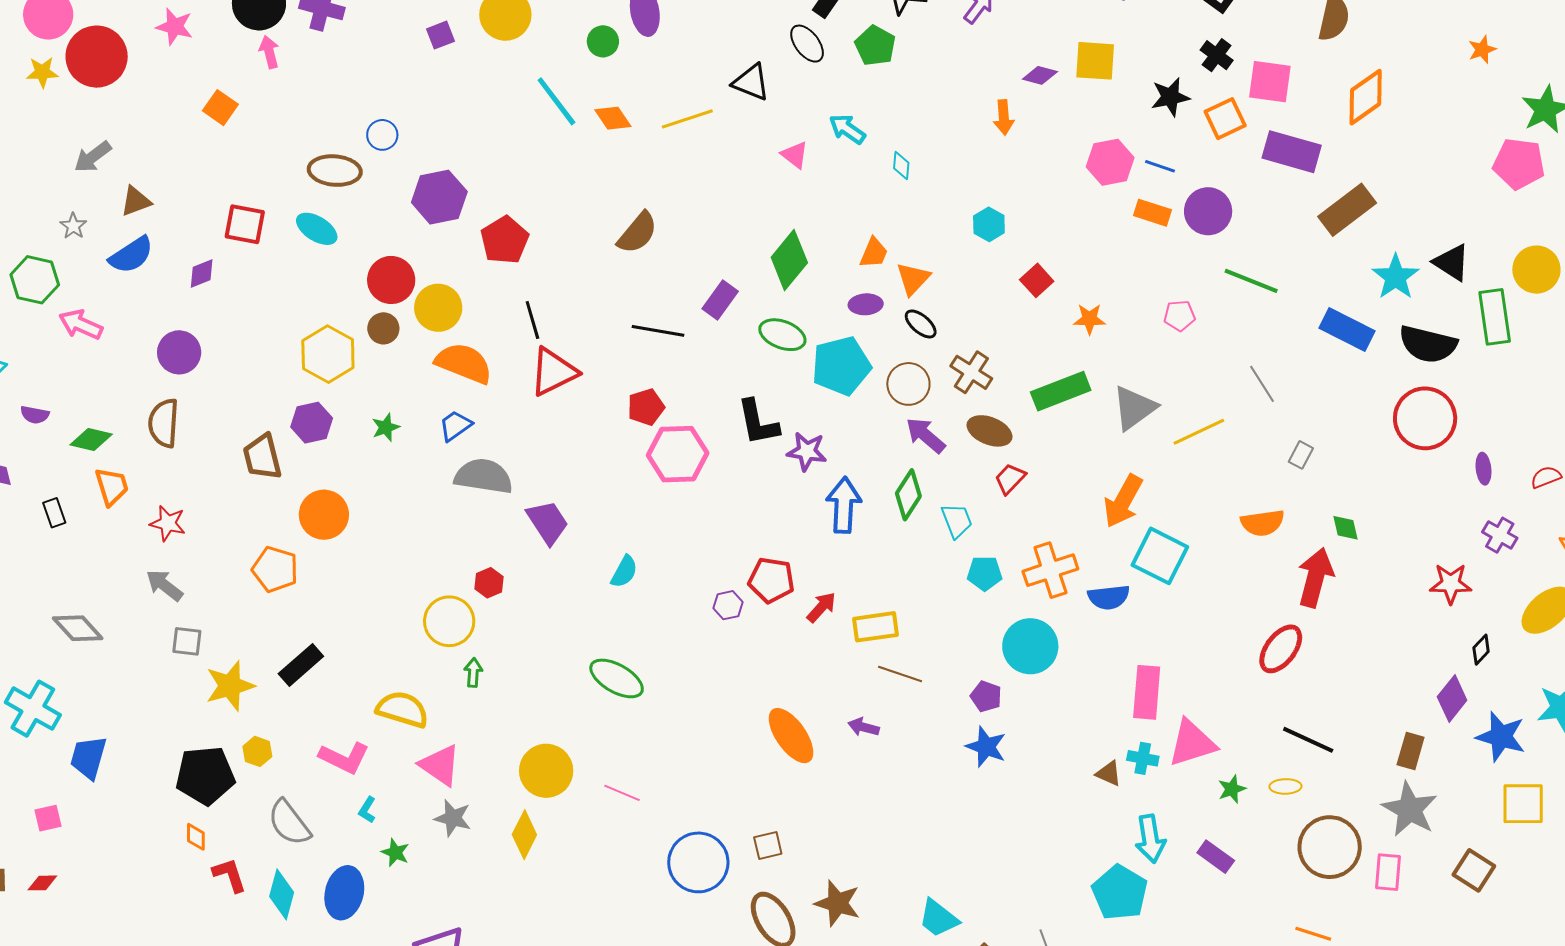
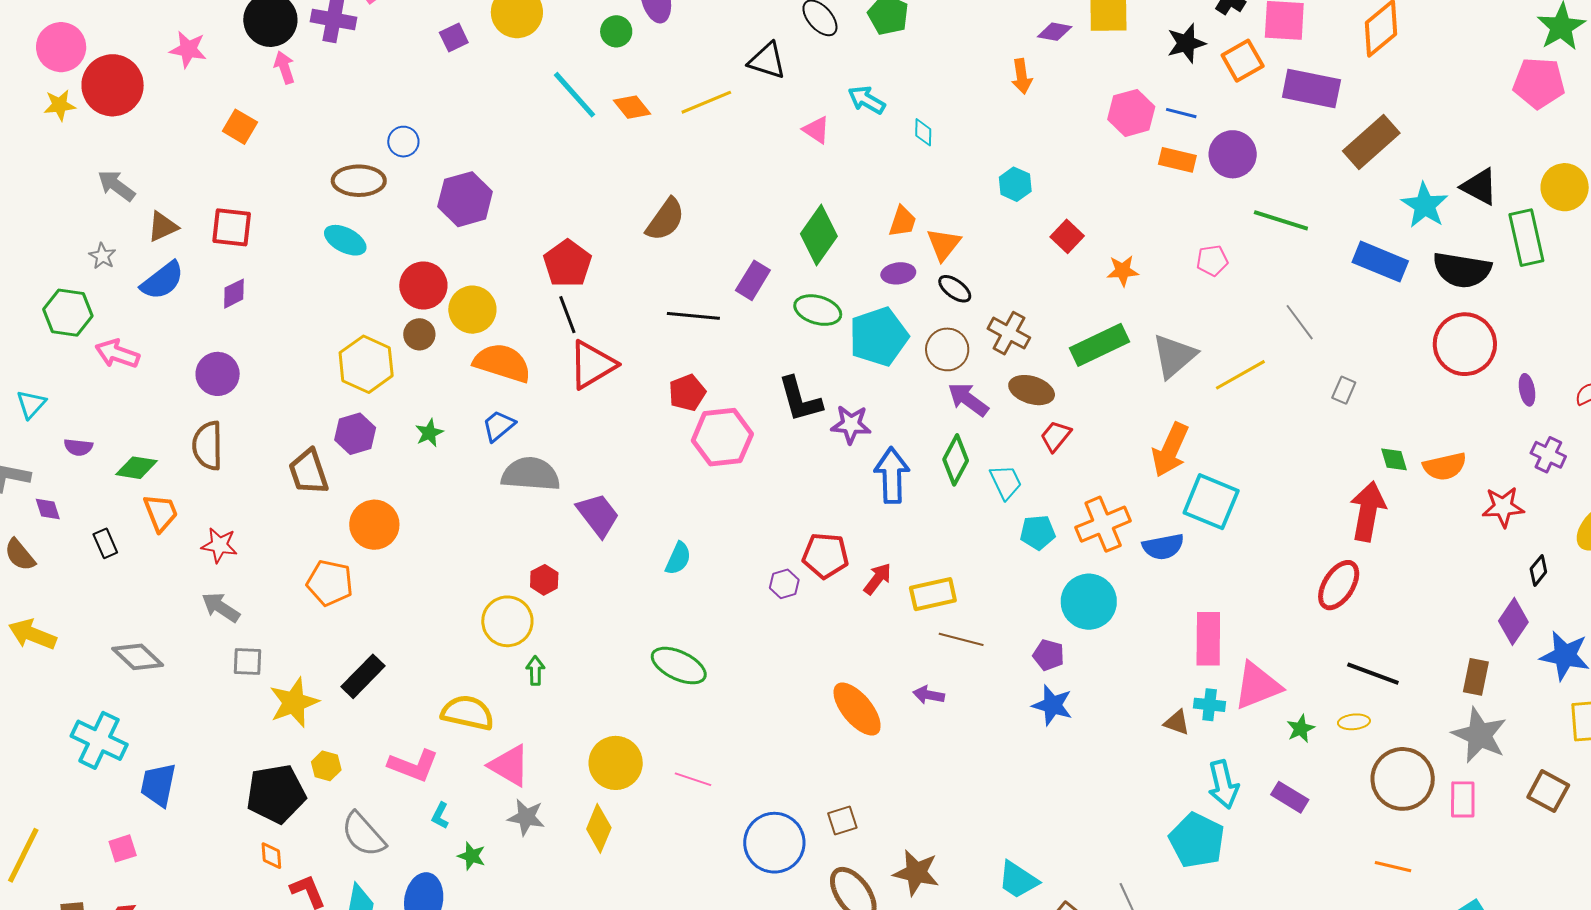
gray arrow: (93, 157) -> (116, 186), turned 78
red square: (245, 224) -> (232, 227), moved
red pentagon: (505, 240) -> (567, 264), moved
orange semicircle: (1263, 523) -> (1445, 466), moved

